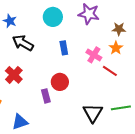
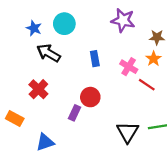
cyan circle: (53, 17) -> (64, 24), moved
purple rectangle: (46, 96) -> (75, 113), turned 40

